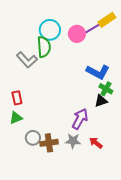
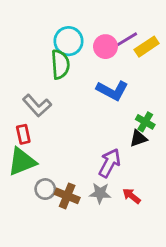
yellow rectangle: (107, 20) -> (147, 47), moved
gray L-shape: (27, 60) -> (37, 105), moved
blue L-shape: (98, 72) -> (112, 90), moved
green triangle: (16, 118) -> (22, 162), size x1.6
brown cross: (49, 143) -> (67, 196), turned 30

